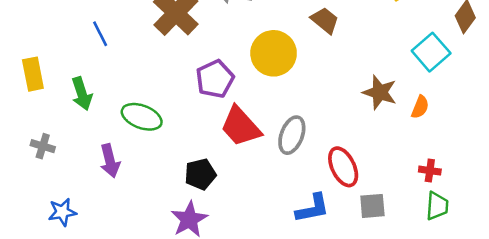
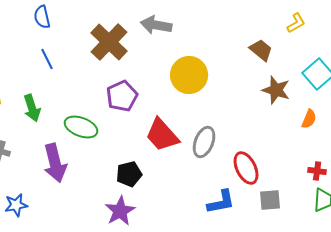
brown trapezoid: (325, 20) -> (261, 50), moved
purple pentagon: (215, 79) -> (122, 96), moved
brown star: (380, 92) -> (276, 90), moved
purple arrow: (110, 161) -> (55, 163), size x1.4

